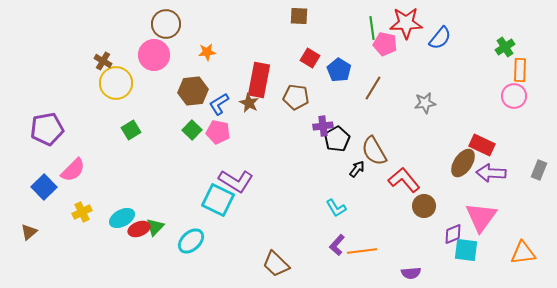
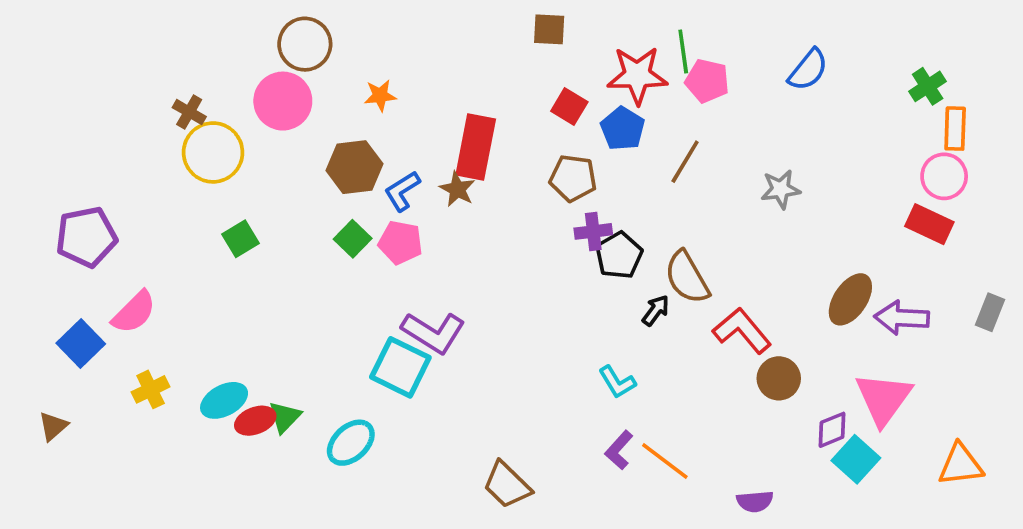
red star: (406, 23) -> (637, 75), moved
brown pentagon: (296, 97) -> (573, 178), moved
red rectangle: (482, 145) -> (929, 224), moved
cyan square: (466, 250) -> (856, 459), turned 35
orange line: (362, 251) -> (665, 461), turned 44

